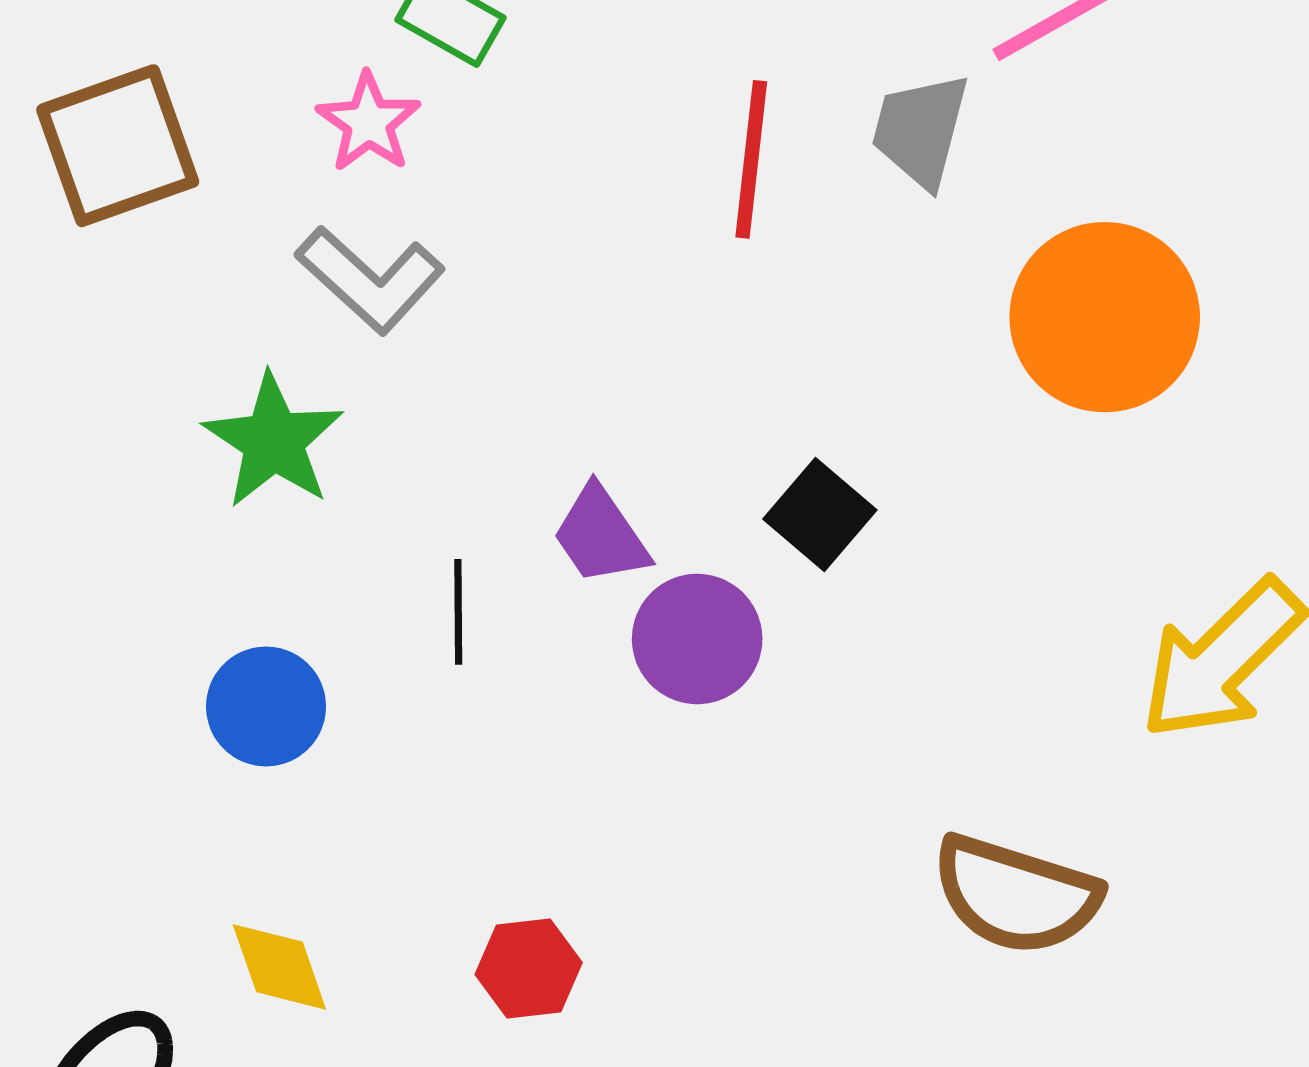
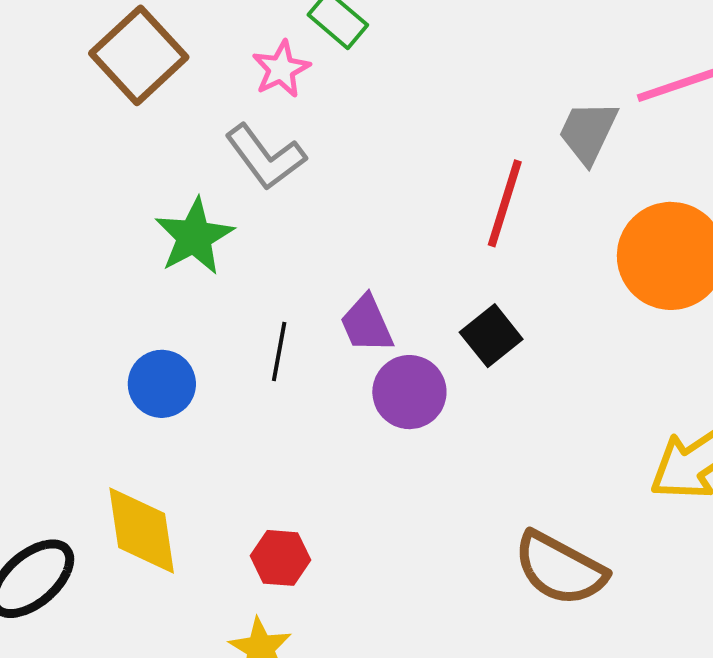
brown square: (118, 146) -> (139, 55), turned -34
red line: (751, 159) -> (505, 203), moved
yellow diamond: (279, 967) -> (142, 531), size x1.5

